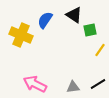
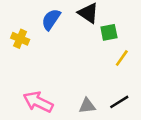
yellow cross: (21, 35) -> (20, 39), size x0.6

